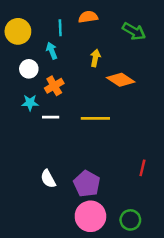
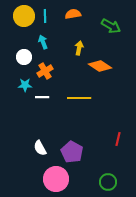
cyan line: (60, 28) -> (45, 16), moved
yellow circle: (18, 31) -> (24, 16), moved
pink circle: (90, 216) -> (56, 179), moved

